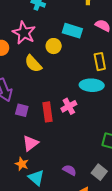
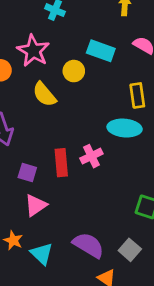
purple square: (22, 110) -> (27, 173), moved
orange star: (22, 164) -> (13, 240), moved
purple semicircle: (69, 170) -> (88, 245), size x1.6

